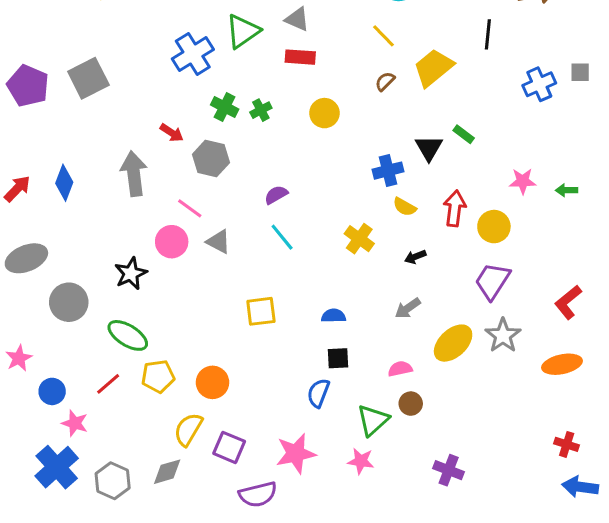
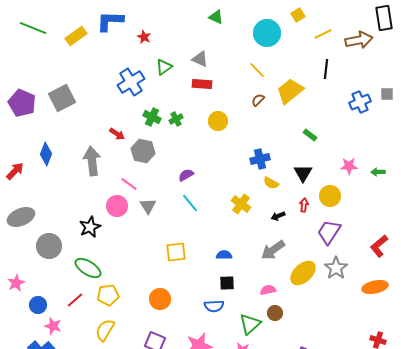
green triangle: (243, 31) -> (164, 67), size x0.7
black triangle: (429, 148) -> (303, 173), moved
blue diamond: (64, 183) -> (46, 154), moved
red arrow: (455, 208) -> (304, 205), moved, size x0.6
gray triangle: (219, 242) -> (148, 206), turned 30
gray arrow: (408, 308) -> (273, 250), size x1.4
orange circle: (212, 382) -> (160, 299), moved
blue semicircle: (318, 393) -> (214, 306), turned -114
yellow semicircle: (188, 429) -> (105, 330), moved

